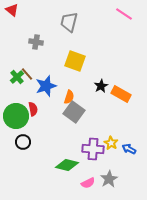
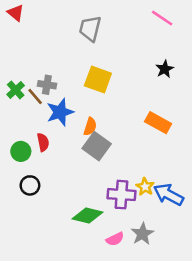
gray cross: (36, 42) -> (47, 85), moved
green cross: (17, 77) -> (16, 90), moved
black star: (101, 86) -> (165, 69), moved
green circle: (16, 116) -> (21, 151), size x0.6
blue arrow: (129, 149) -> (169, 195), size x1.6

